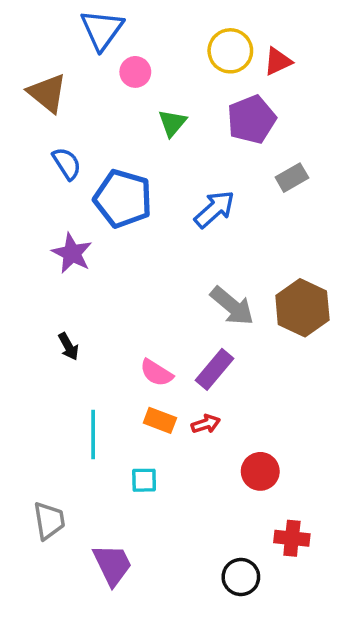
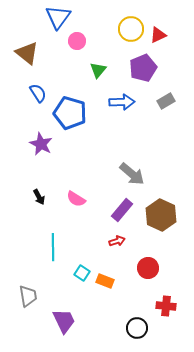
blue arrow: (214, 209) -> (122, 102), moved, turned 40
brown hexagon: (302, 308) -> (161, 215), moved
pink semicircle: (156, 373) -> (76, 199), moved
orange rectangle: (160, 420) -> (105, 281), moved
cyan square: (144, 480) -> (82, 273), turned 35

